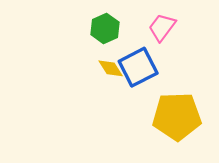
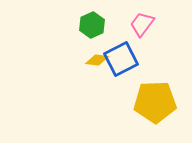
yellow diamond: (111, 68) -> (97, 60), turned -50

